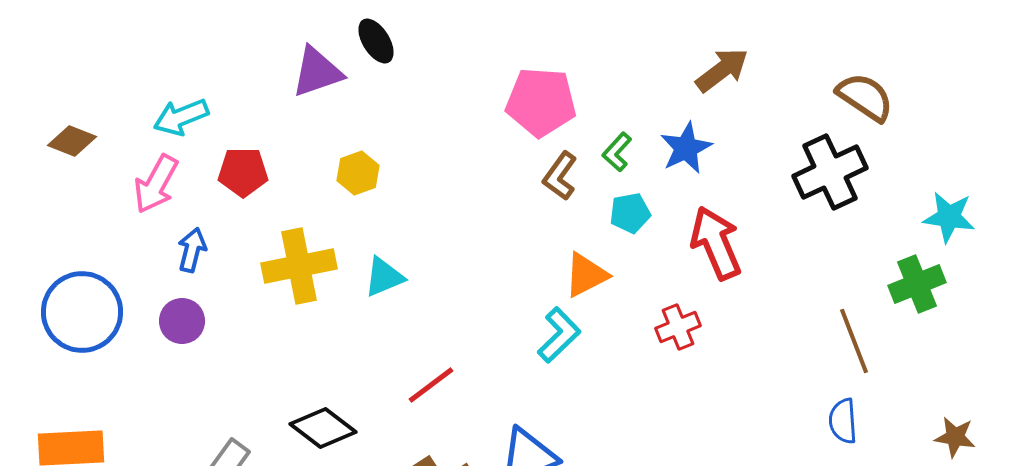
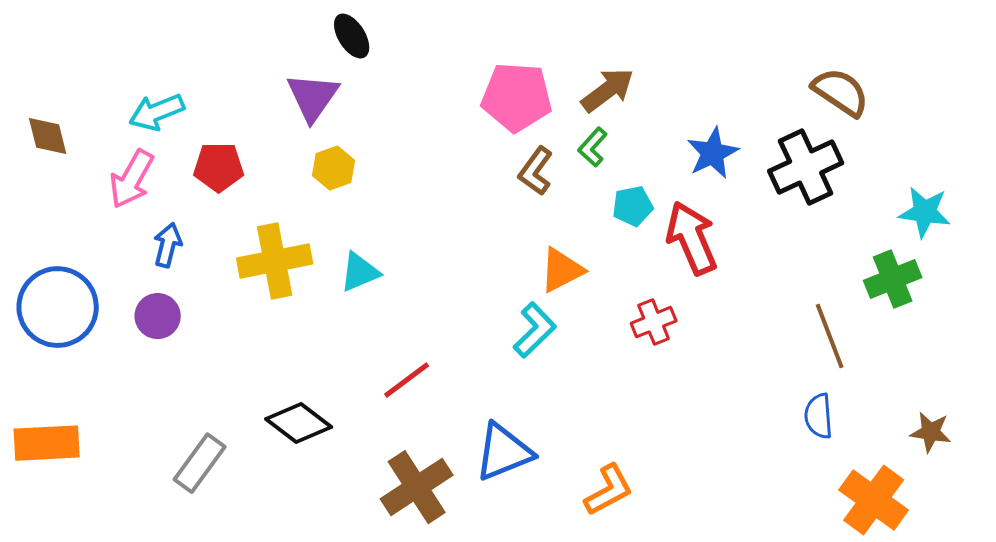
brown arrow: (722, 70) -> (608, 90), moved
purple triangle: (317, 72) -> (313, 97), moved, turned -36
brown diamond: (72, 141) -> (48, 136), turned 54
blue star: (686, 148) -> (713, 153), moved
cyan pentagon: (630, 213) -> (633, 206), moved

